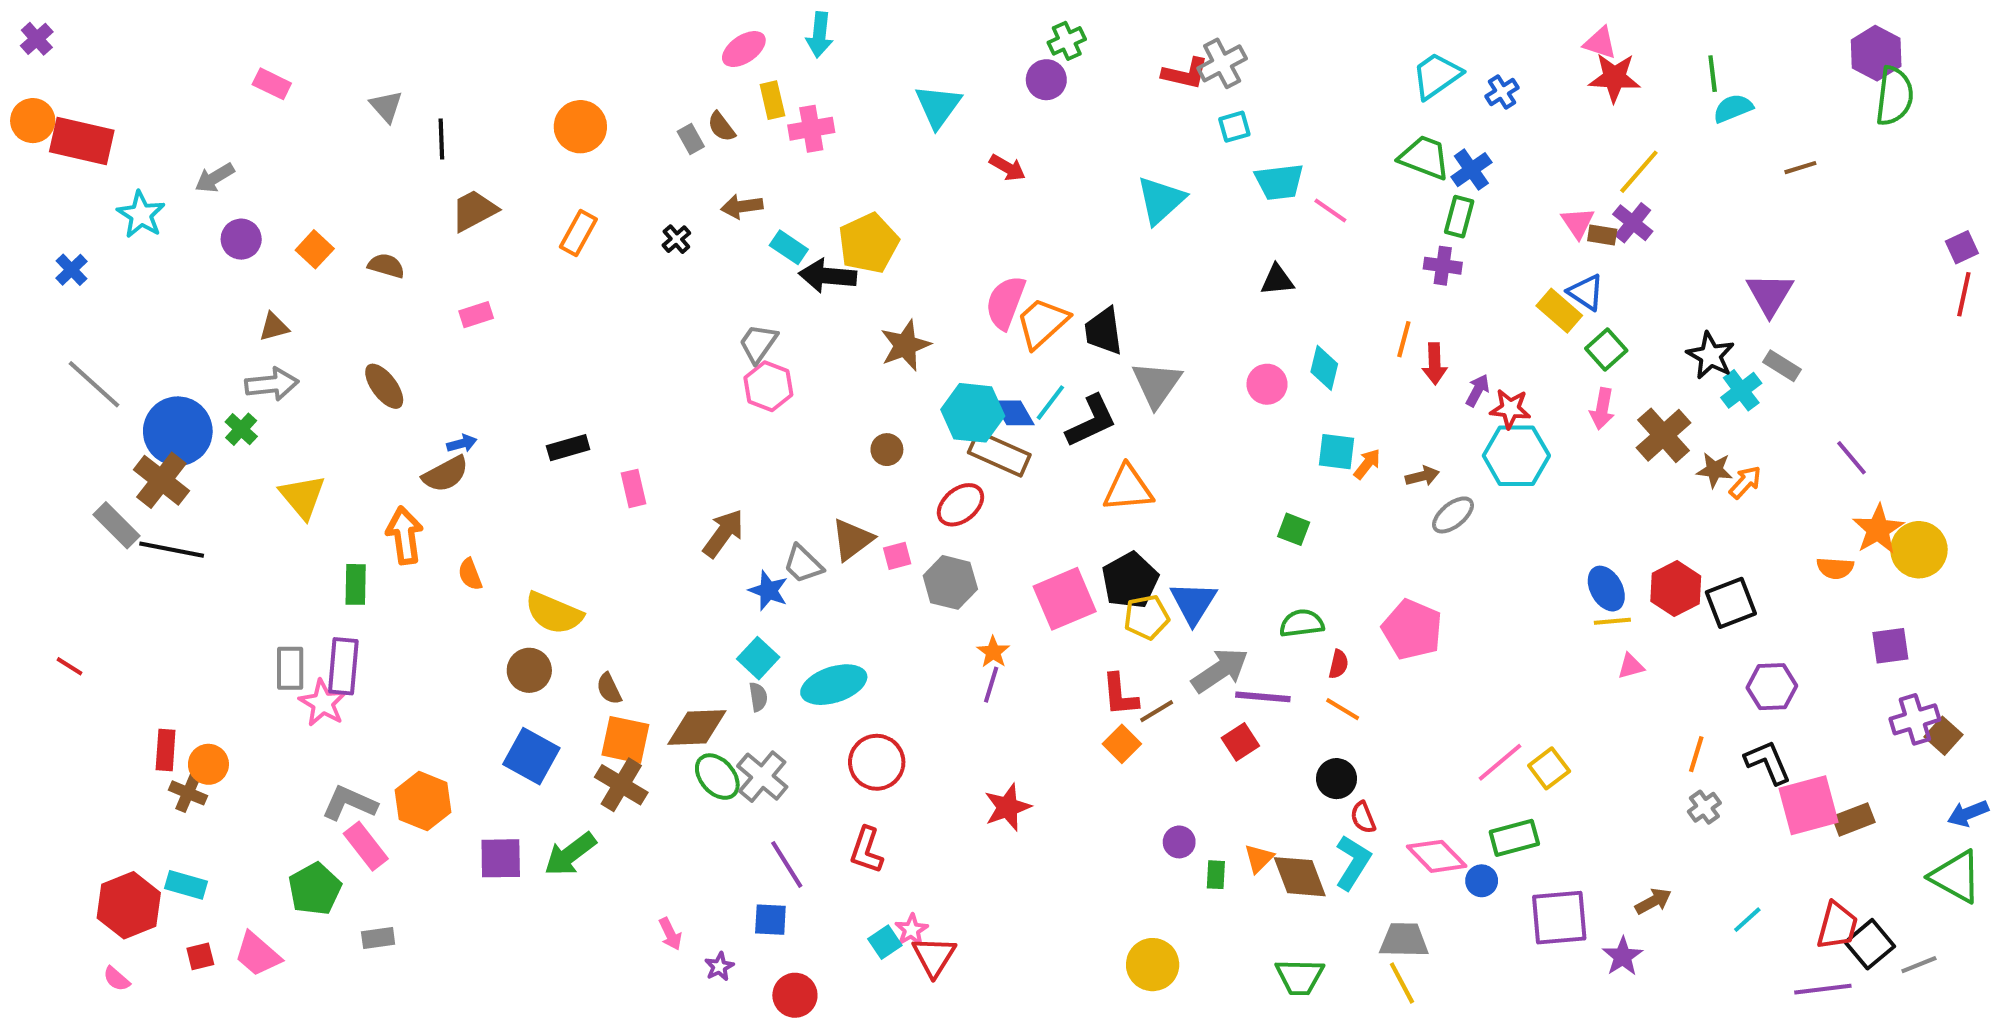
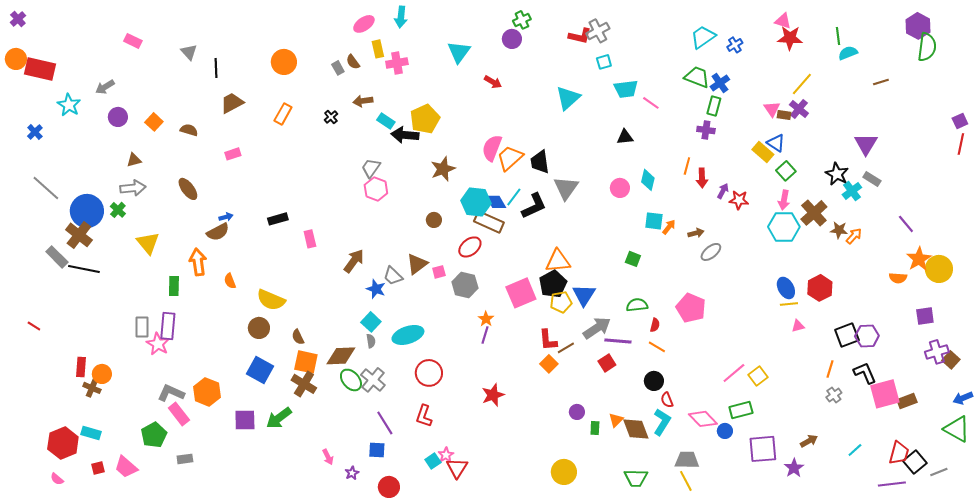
cyan hexagon: (1516, 456) -> (784, 227), moved
orange triangle: (1128, 488) -> (558, 261), moved
black square: (1731, 603) -> (847, 335), moved

